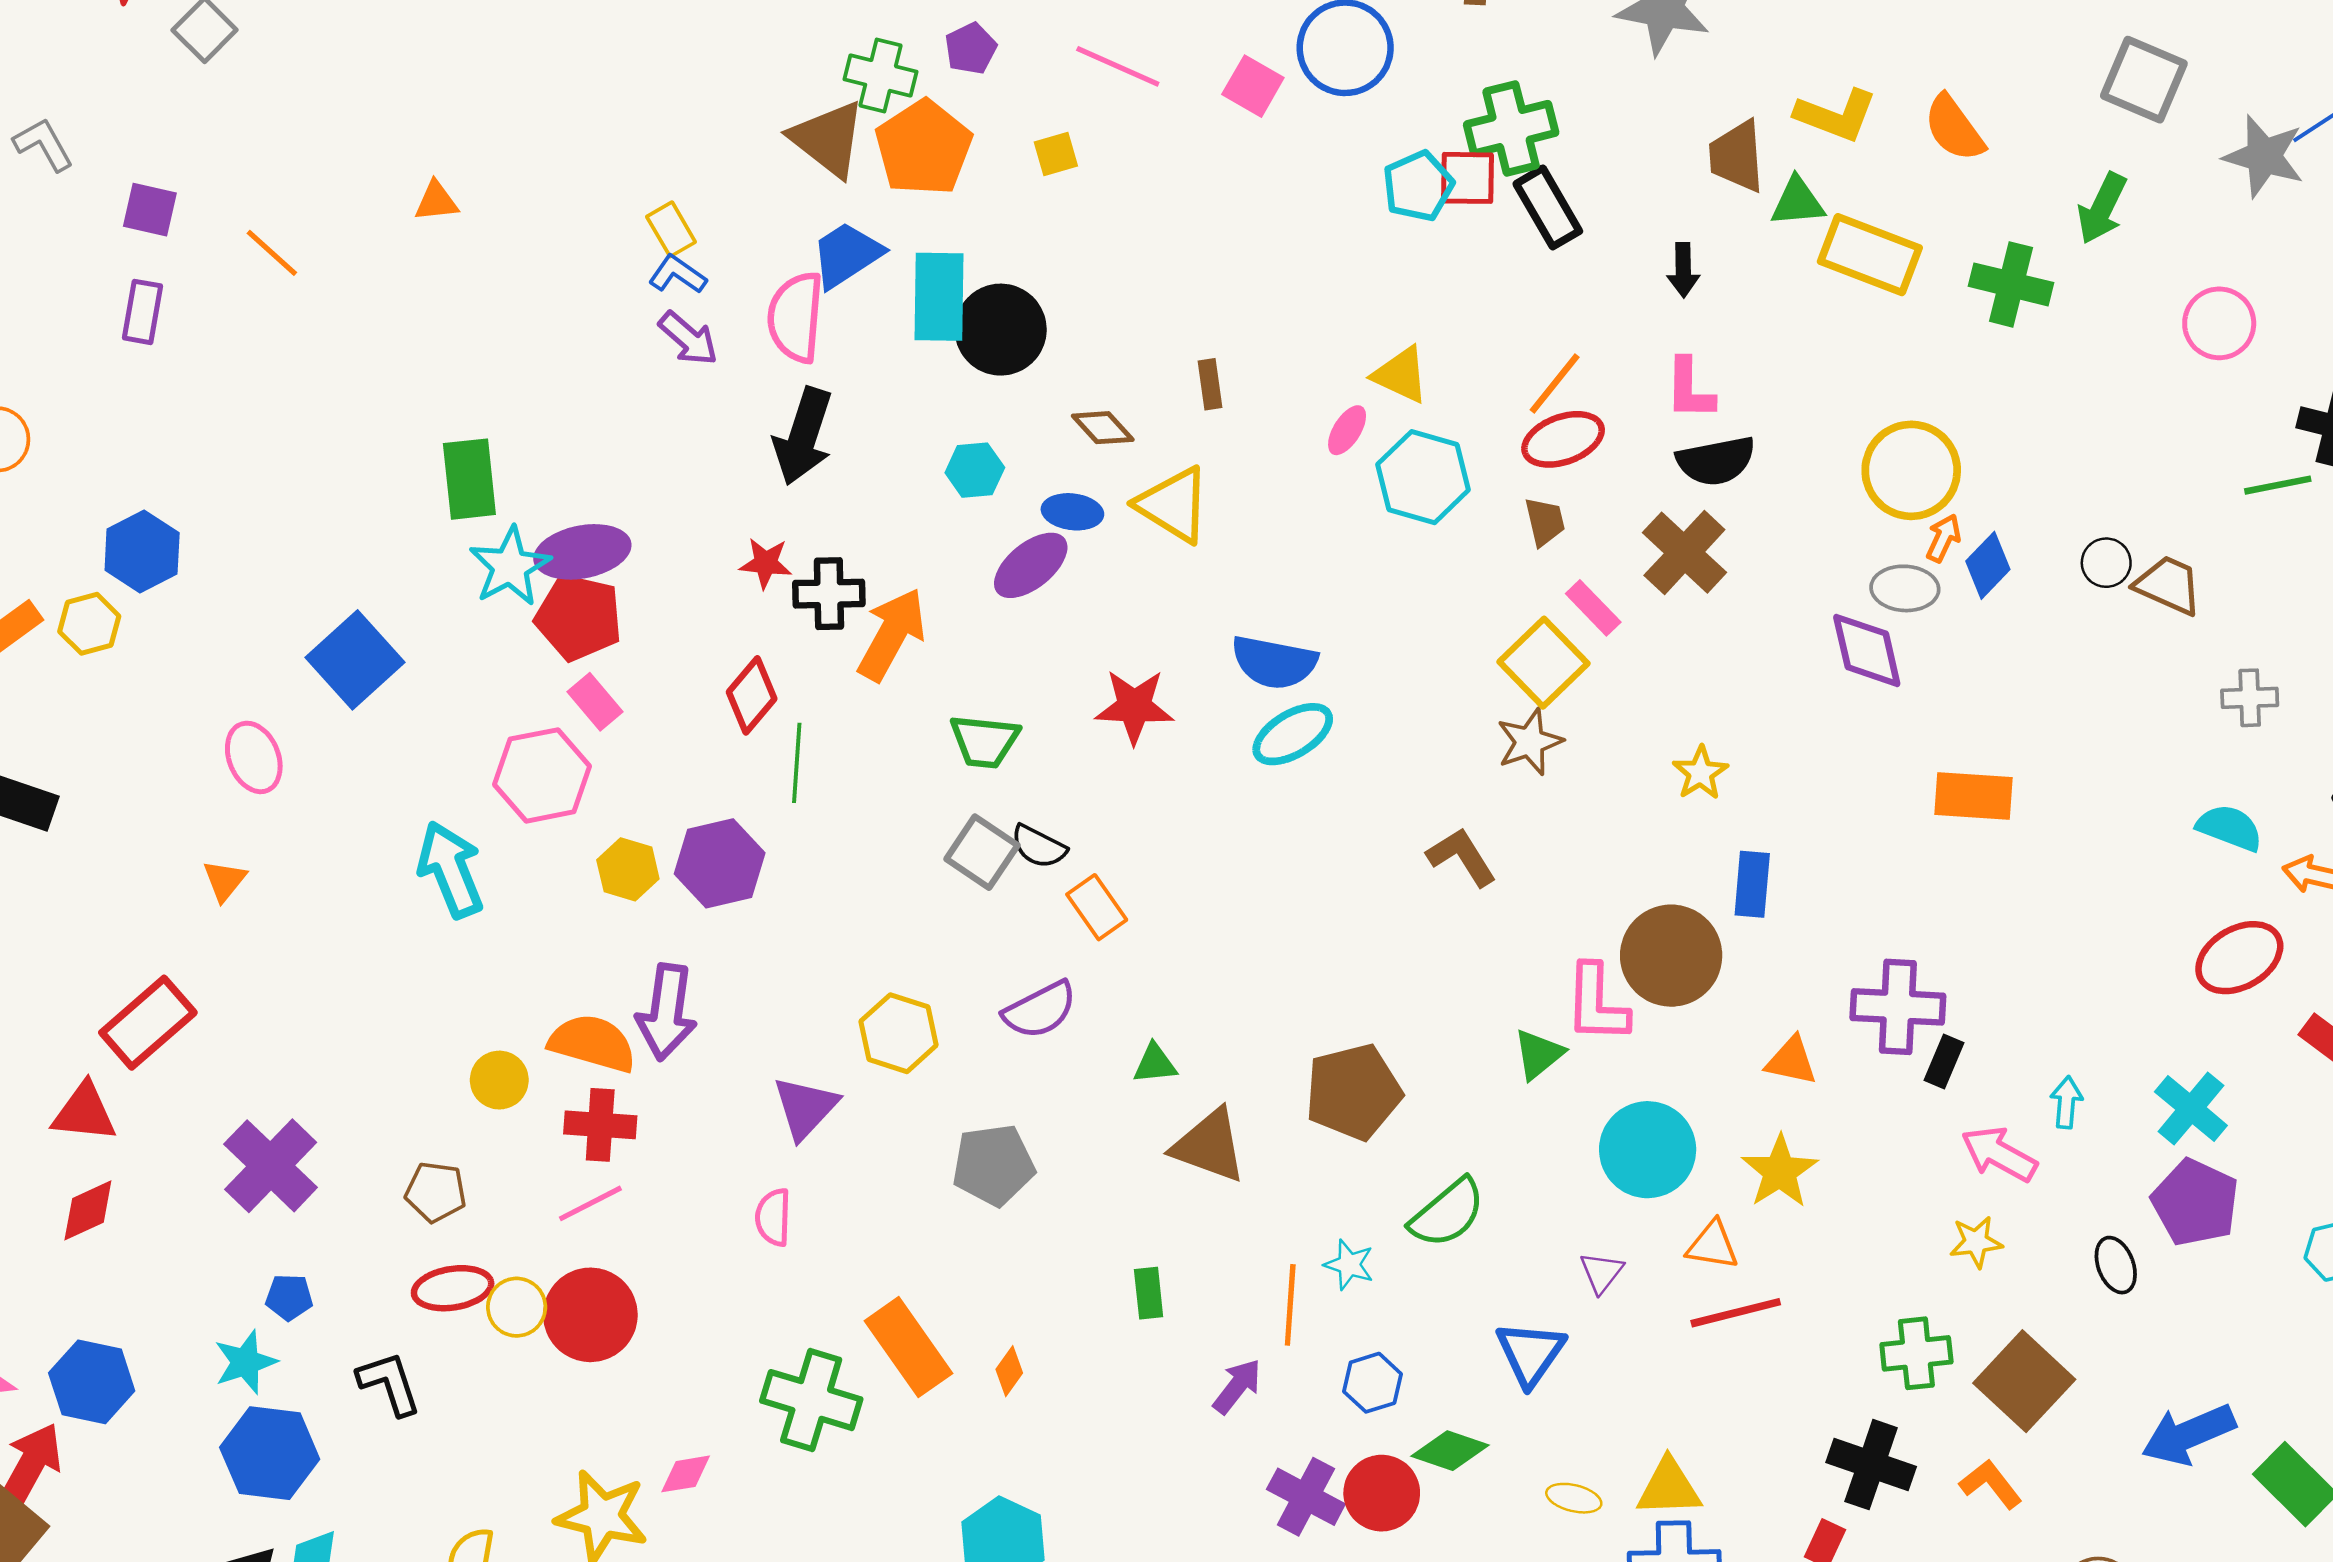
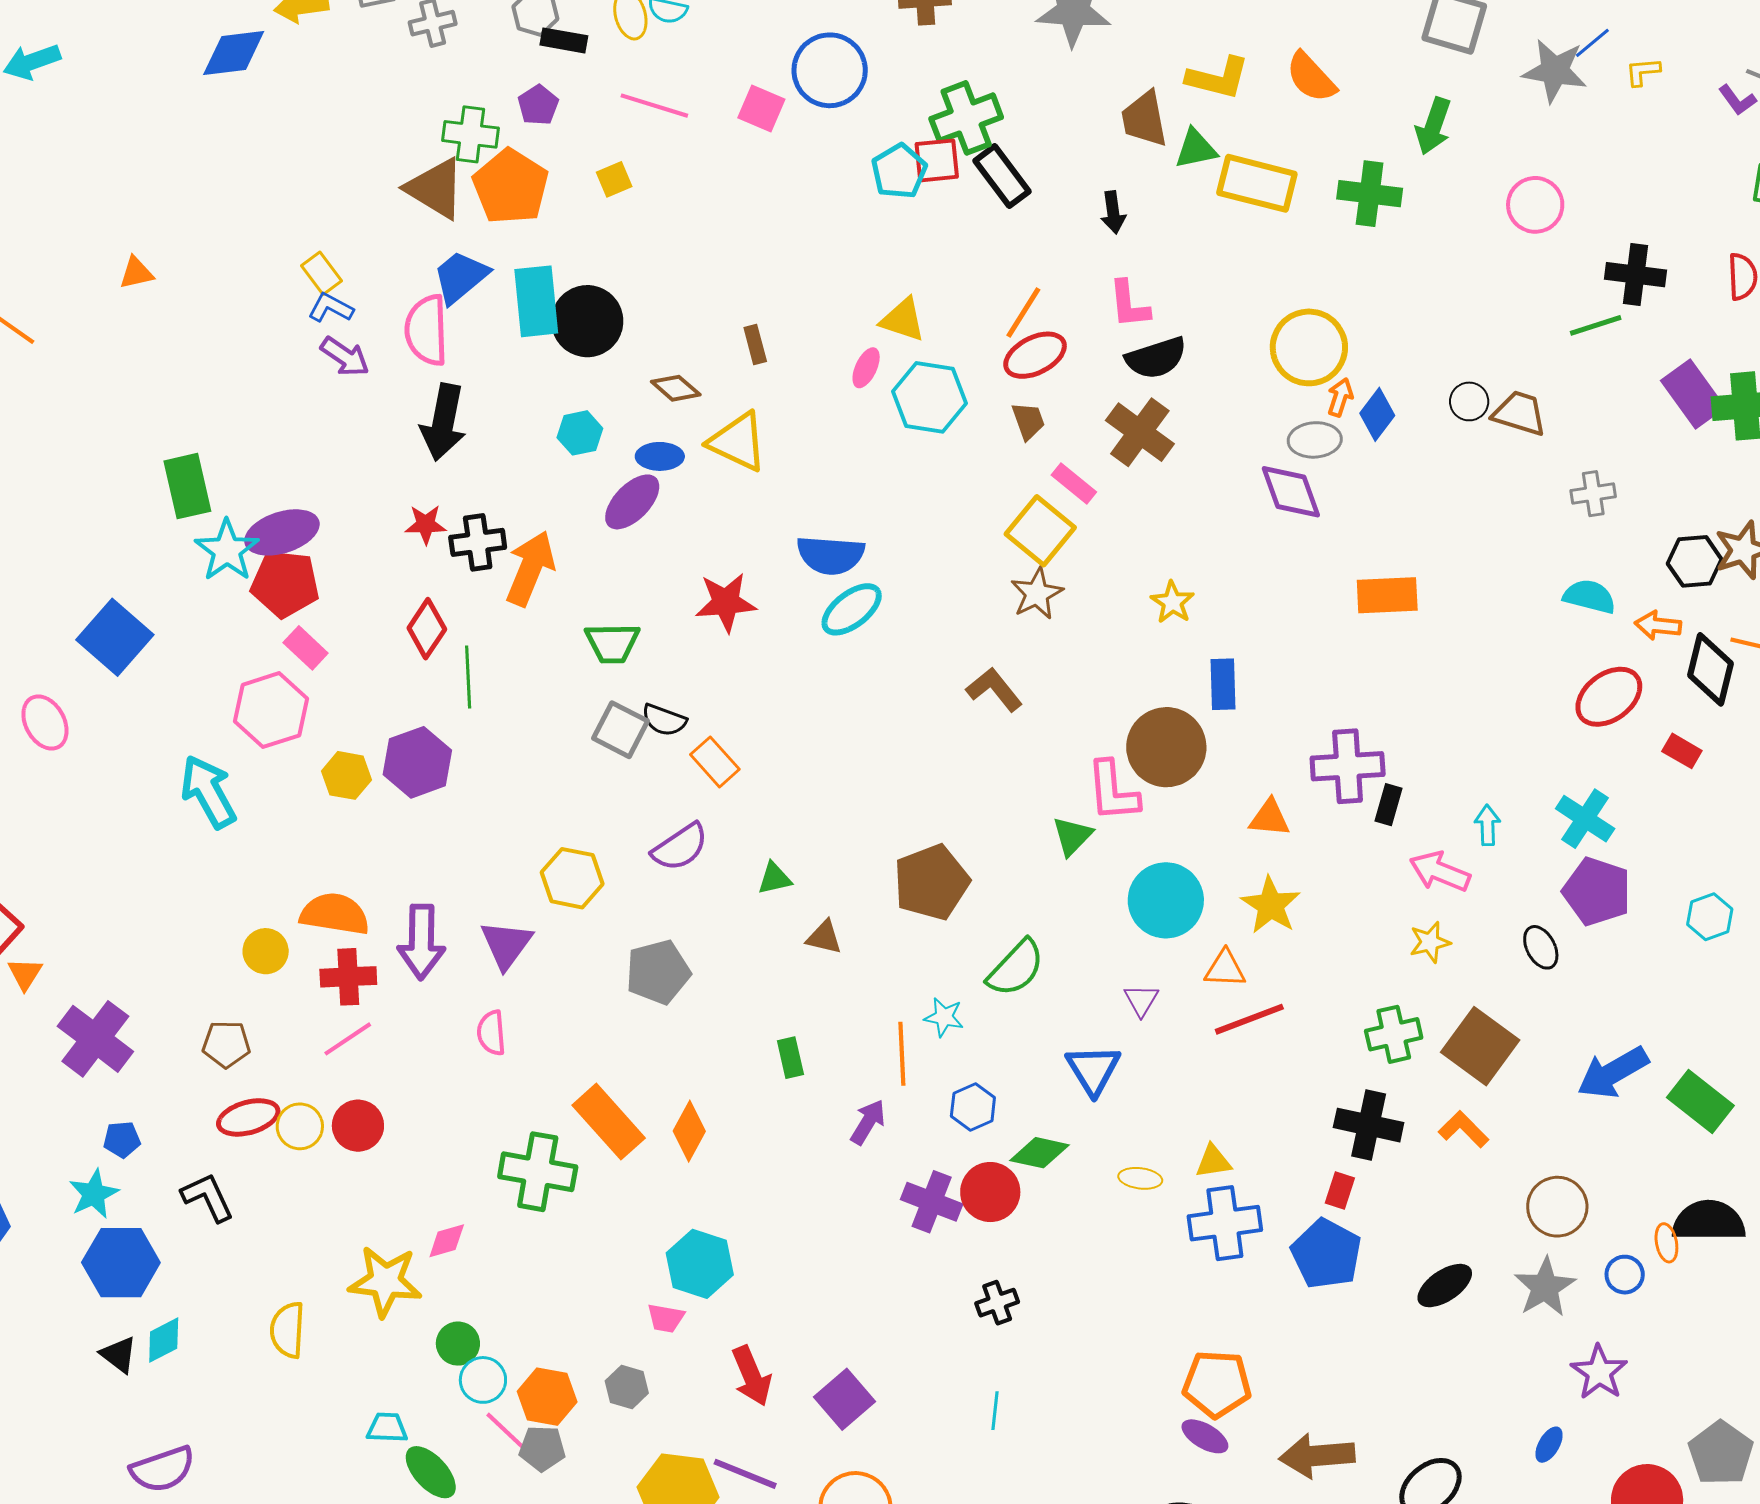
orange triangle: (225, 881) -> (25, 974), moved
purple arrow: (667, 1012) -> (421, 942), moved
brown triangle: (1209, 1146) -> (824, 937), size x0.6
red circle: (590, 1315) -> (358, 1126), size x0.7
orange diamond: (1009, 1371) -> (689, 1131), size x1.5
yellow triangle: (1669, 1488) -> (1213, 1161), size x0.7

